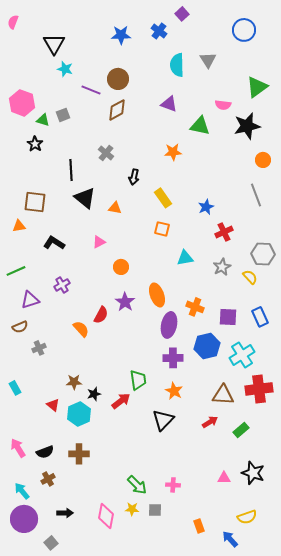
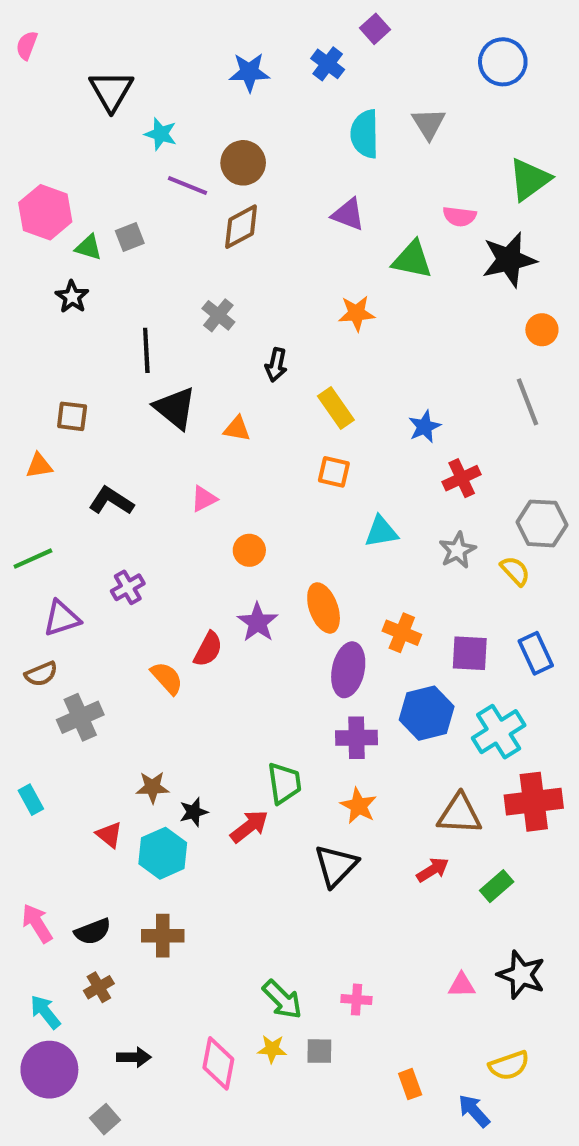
cyan star: (65, 69) -> (161, 134), moved
brown square: (35, 202) -> (72, 416), size x0.7
gray cross: (39, 348) -> (80, 717), size x1.5

